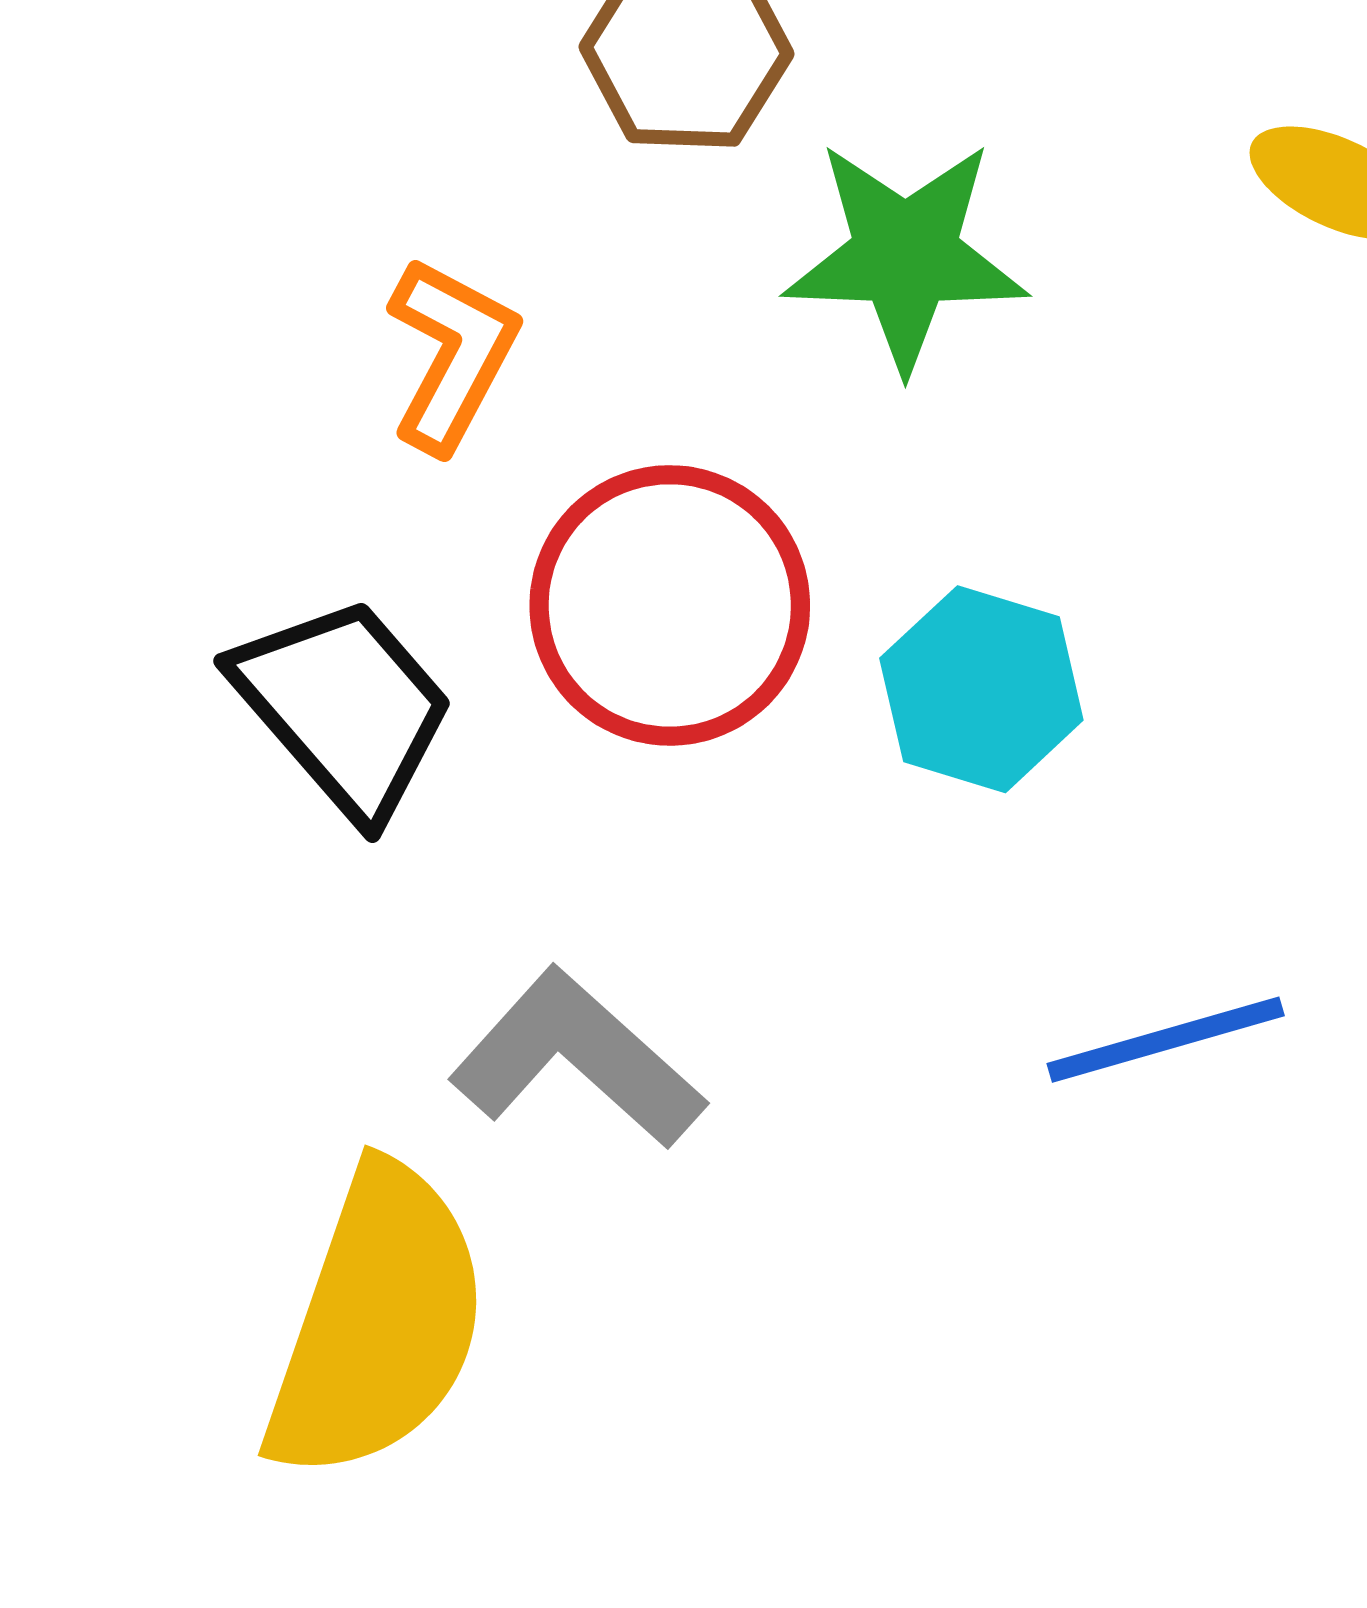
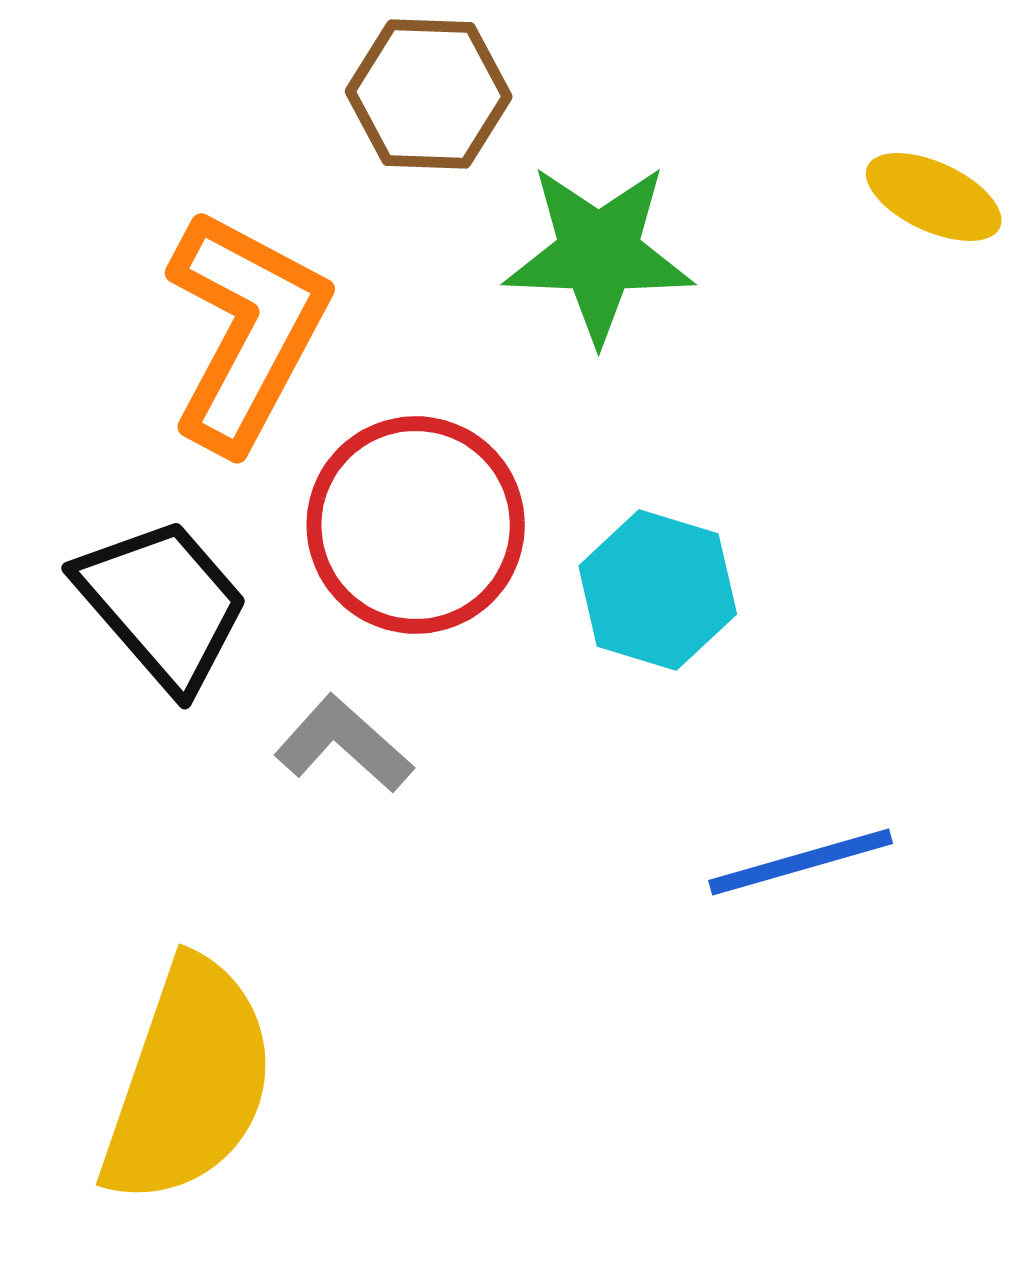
orange L-shape: (452, 354) -> (247, 330), size x1.6
gray L-shape: (577, 1059) -> (344, 744), moved, size x0.7

